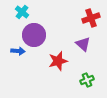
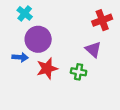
red star: (58, 61) -> (47, 68), moved
green cross: (87, 80) -> (79, 72), moved, turned 32

